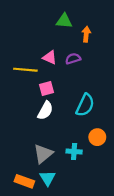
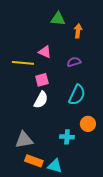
purple semicircle: (73, 59) -> (74, 62), moved
gray triangle: (43, 154) -> (24, 140), moved, turned 30
cyan triangle: (48, 178) -> (55, 166), moved, turned -42
orange rectangle: (24, 181) -> (34, 161), moved

